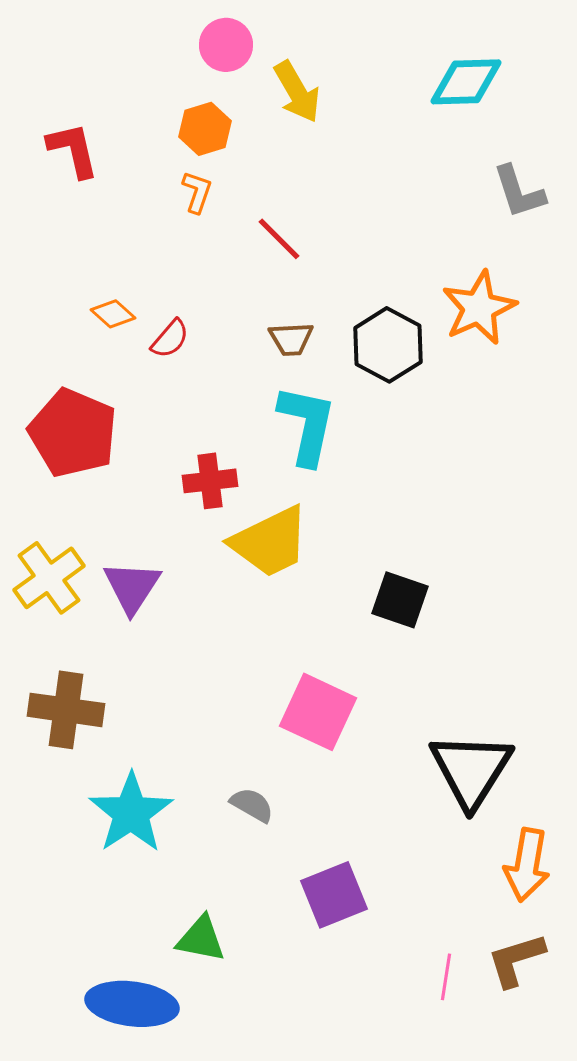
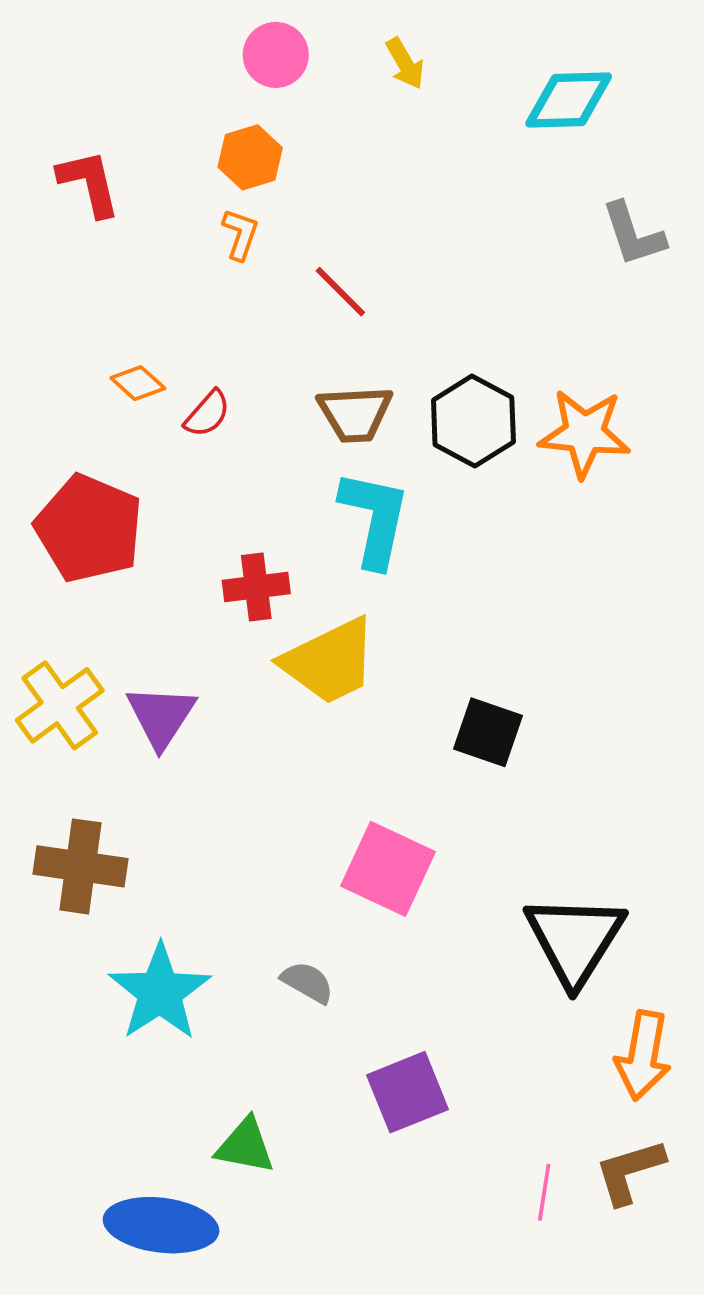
yellow arrow: (297, 92) -> (405, 63), moved, size x0.7
orange star: (479, 308) -> (584, 433), moved, turned 30
brown trapezoid: (291, 339) -> (355, 414), size x1.4

